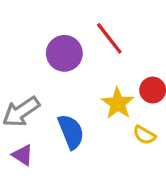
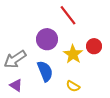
purple circle: (64, 53) -> (47, 39), moved
yellow semicircle: (144, 135) -> (73, 86), moved

